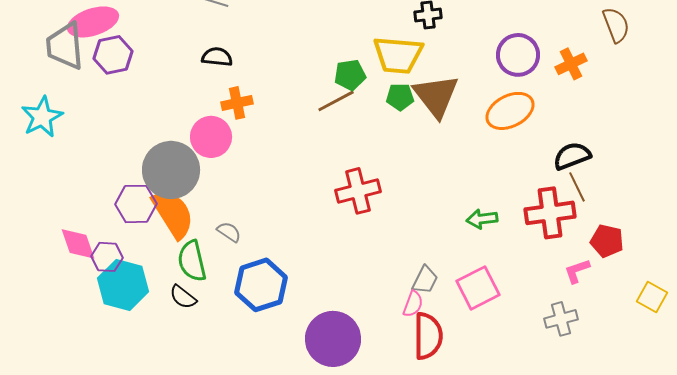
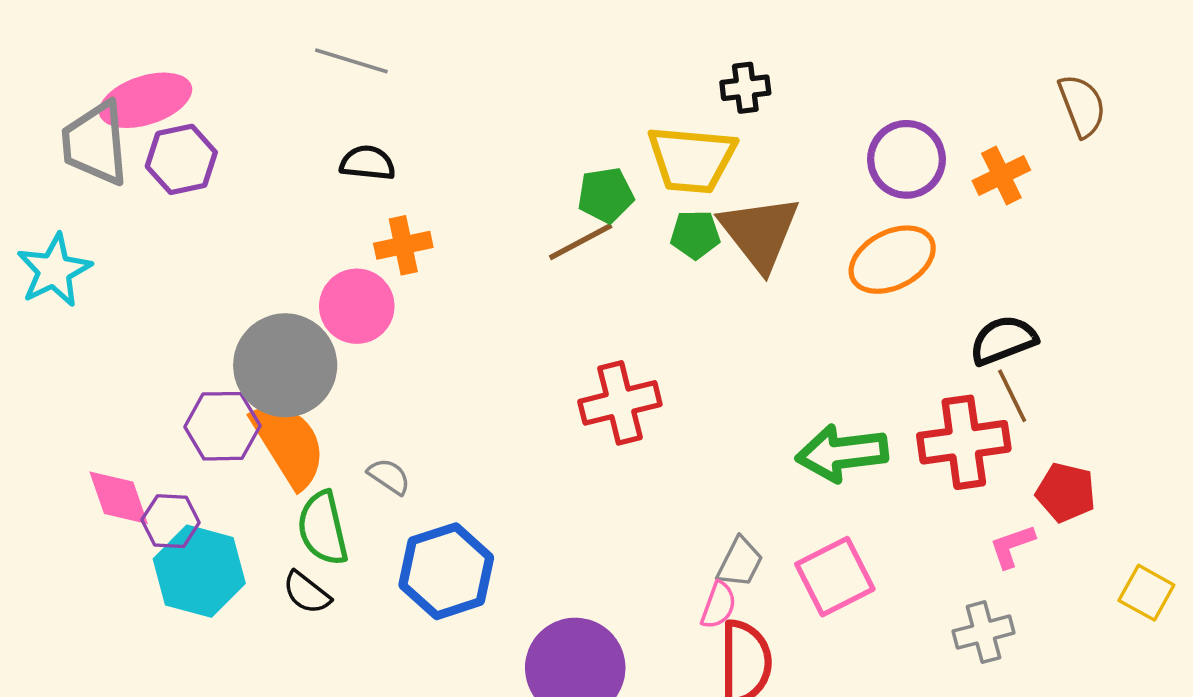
green arrow: (482, 219) -> (842, 453), size x1.6

